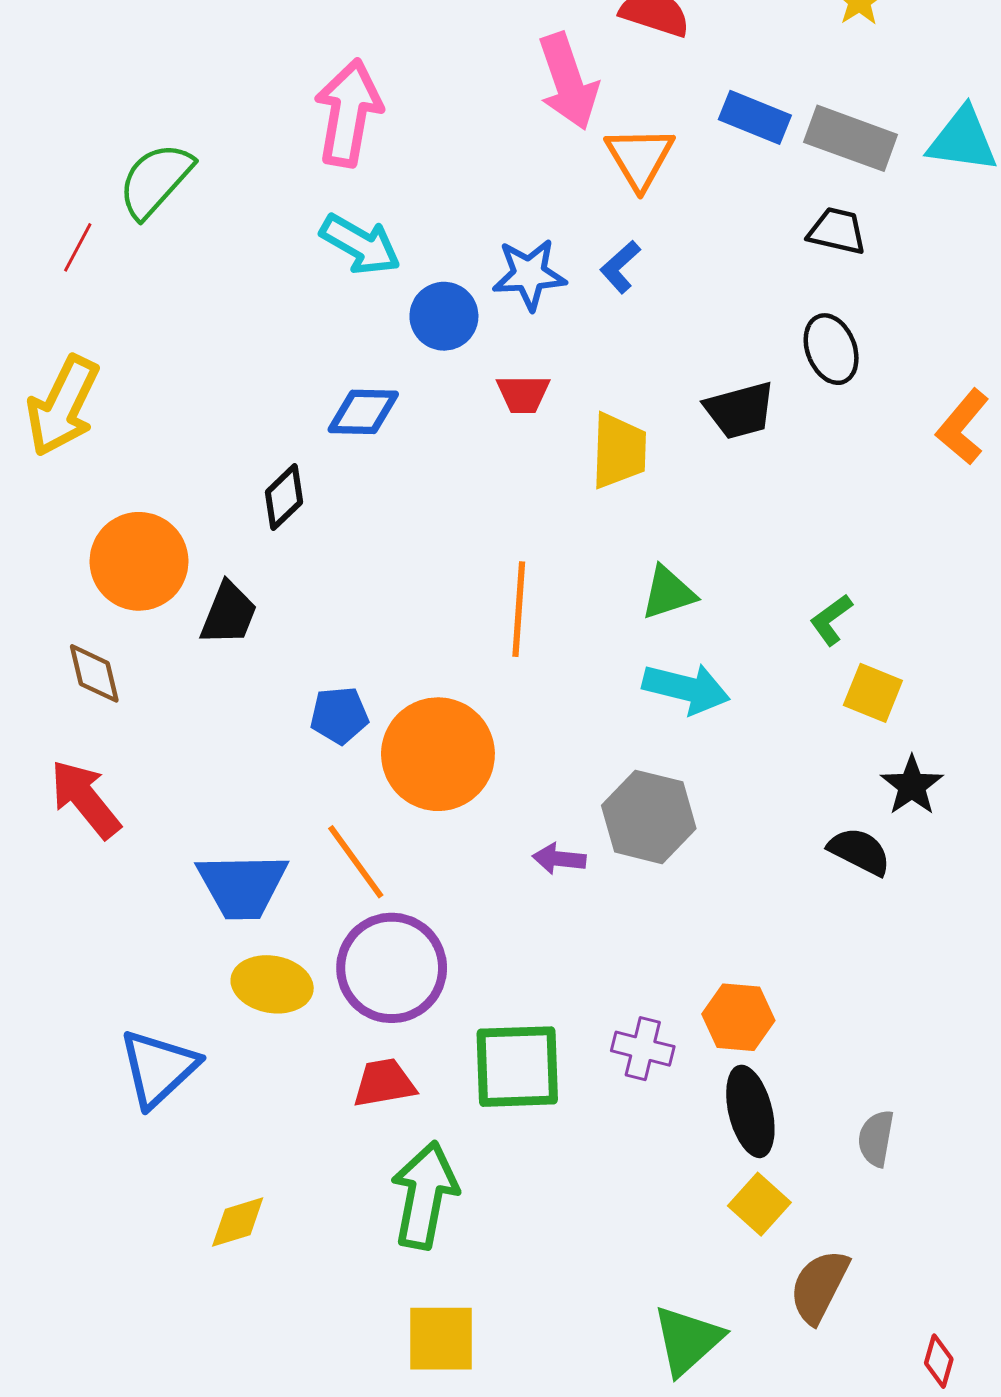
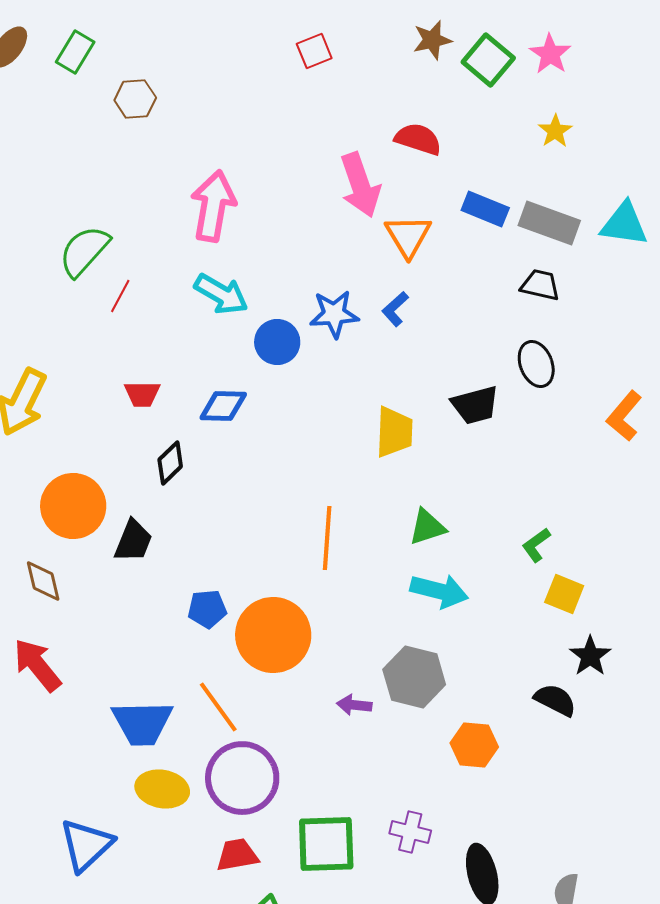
red line: (78, 247) -> (120, 296), moved
red trapezoid: (523, 394) -> (142, 394), moved
orange hexagon: (738, 1017) -> (474, 745), moved

